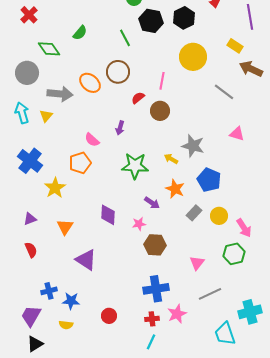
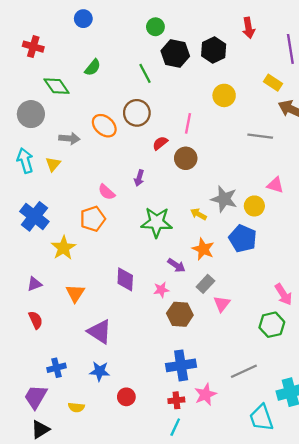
red cross: (29, 15) -> (33, 47), turned -30
yellow circle: (193, 57) -> (224, 95), size x0.7
gray line: (224, 92) -> (260, 136), turned -30
gray arrow: (60, 94) -> (69, 138), size x0.7
gray rectangle: (194, 213) -> (205, 284), moved
yellow circle: (219, 216) -> (254, 206), moved
pink triangle: (197, 263) -> (222, 304), moved
blue star: (71, 301) -> (100, 371), moved

